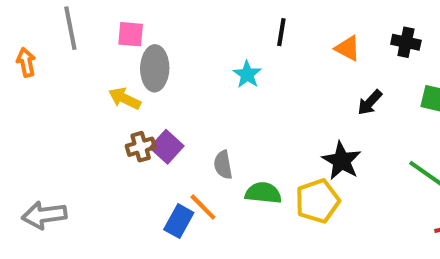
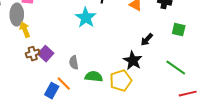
gray ellipse: (155, 68) -> (17, 15), moved
cyan star: (247, 74) -> (86, 18), size x1.5
yellow arrow: (125, 98) -> (25, 30), turned 42
black arrow: (370, 102) -> (147, 40), moved

